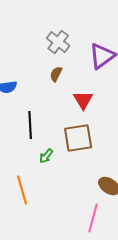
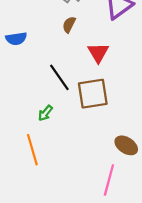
black line: (30, 125) -> (59, 77), moved, turned -32
green arrow: (46, 156) -> (45, 113), moved

